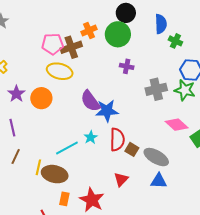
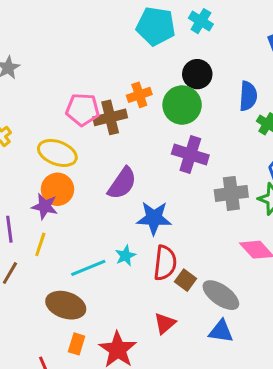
purple cross: (127, 66) -> (190, 154), size x1.6
yellow ellipse: (60, 71) -> (57, 153), moved
purple star: (16, 94) -> (45, 206), moved, turned -30
purple semicircle: (90, 101) -> (122, 183), moved, turned -115
yellow line: (38, 167) -> (40, 244), moved

